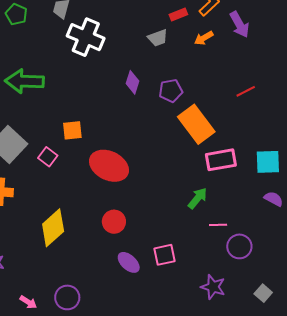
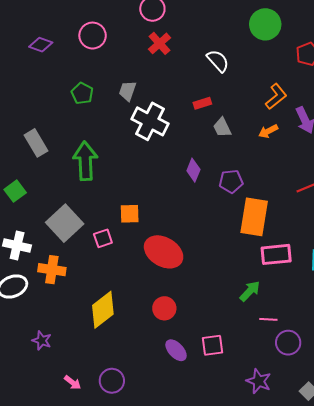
red rectangle: (178, 15) -> (202, 103), moved
gray trapezoid: (158, 38) -> (222, 128), turned 80
green arrow: (24, 81) -> (85, 161), turned 81
orange rectangle: (196, 124) -> (254, 217), turned 42
pink square: (48, 157) -> (103, 238), turned 30

